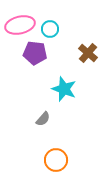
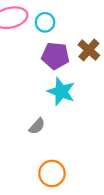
purple pentagon: (35, 53) -> (55, 56), moved

